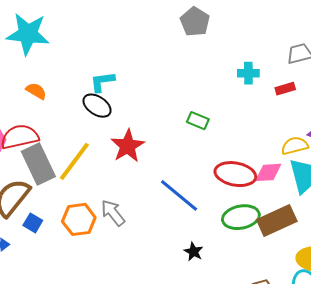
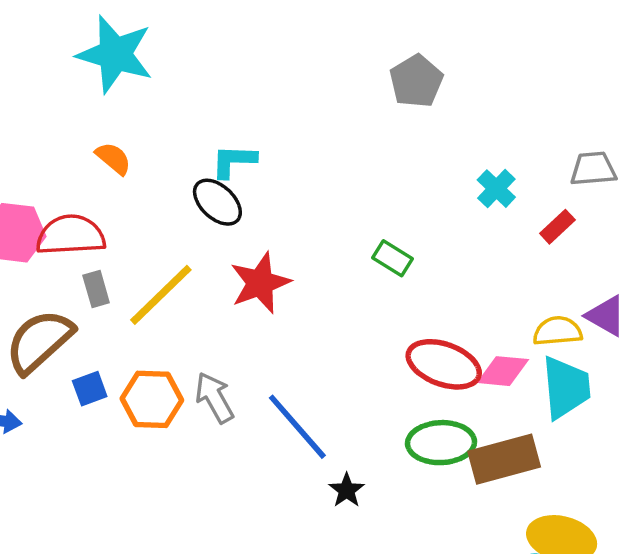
cyan cross: (248, 73) -> (496, 189), turned 35
red rectangle: (285, 89) -> (557, 227), turned -36
gray rectangle: (38, 164) -> (96, 289), size x0.5
blue line: (179, 195) -> (297, 427), moved
blue square: (33, 223) -> (90, 389), moved, turned 30

